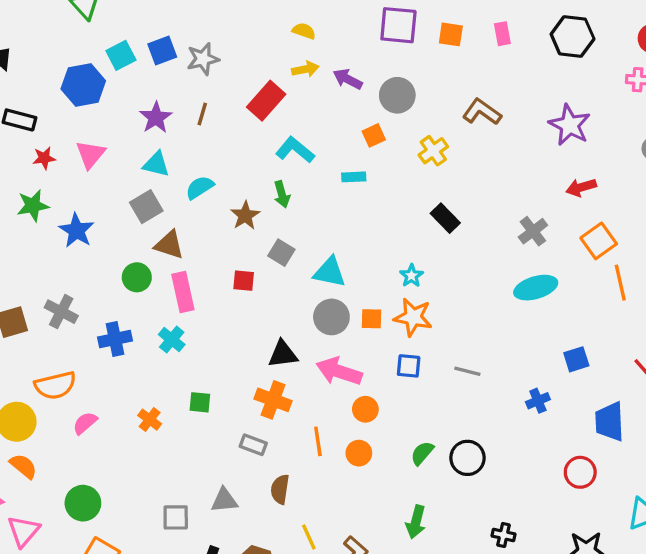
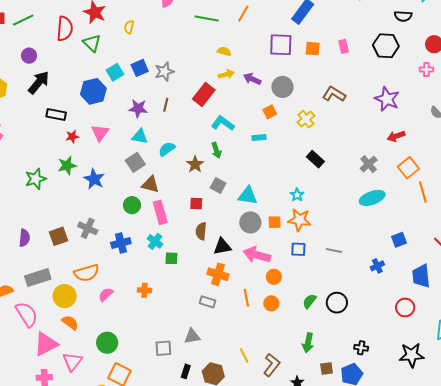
purple star: (156, 118) -> (138, 108), turned -30
green square: (200, 402) -> (171, 258), moved
orange cross: (150, 420) -> (144, 290), turned -32
brown semicircle: (280, 489) -> (201, 231), moved

